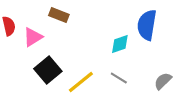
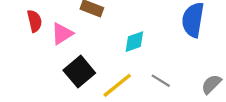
cyan diamond: (120, 44) -> (134, 42), moved

